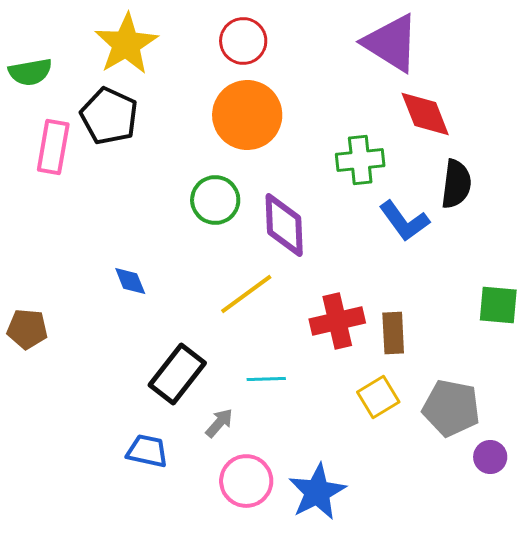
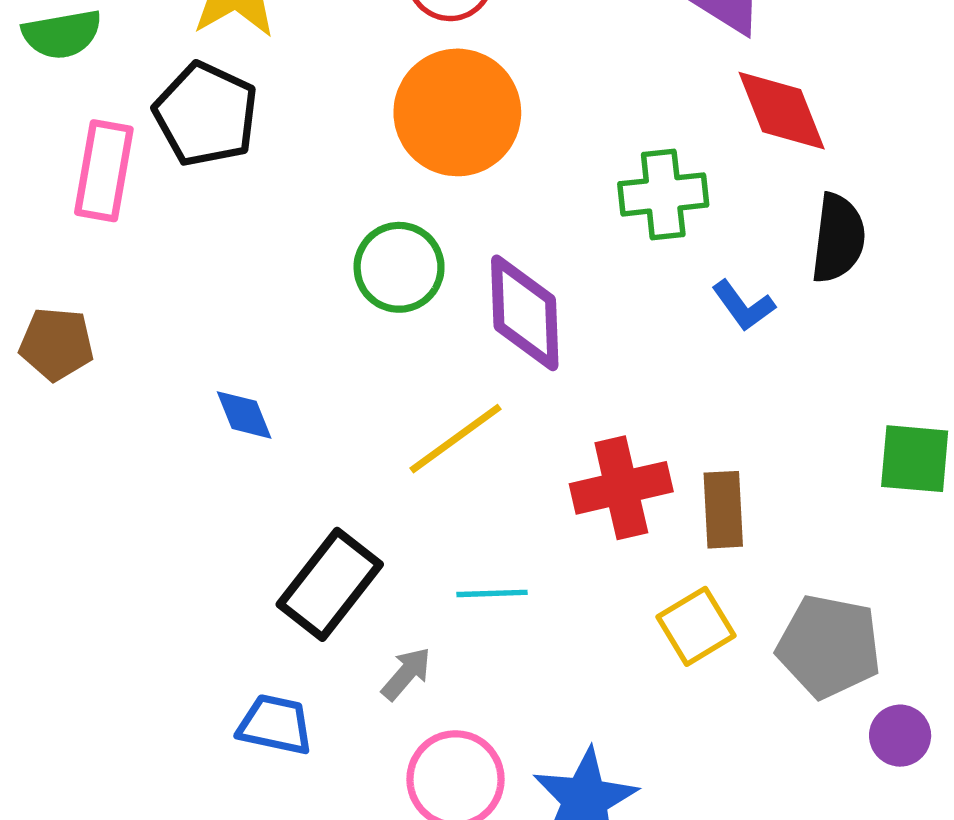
blue L-shape: (404, 221) -> (743, 306), size x0.7
brown pentagon: (27, 329) -> (56, 344), moved

